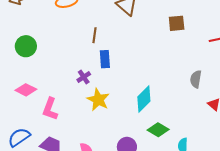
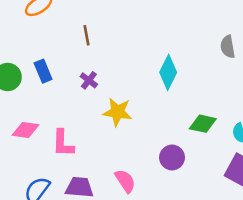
blue rectangle: (105, 59) -> (43, 71), moved
purple cross: (84, 77) -> (89, 80), moved
cyan diamond: (144, 99) -> (168, 72), moved

